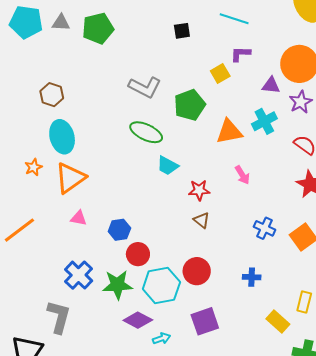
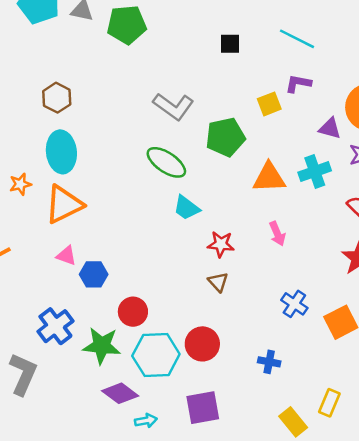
blue hexagon: (119, 230) -> (94, 274), moved

